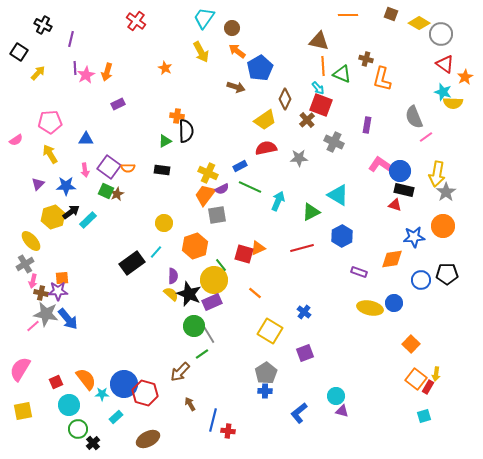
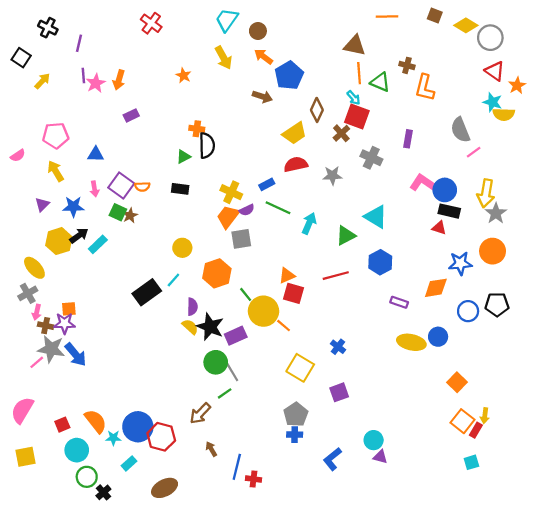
red square: (244, 254) -> (294, 293), moved
yellow circle: (214, 280) -> (263, 311), moved

